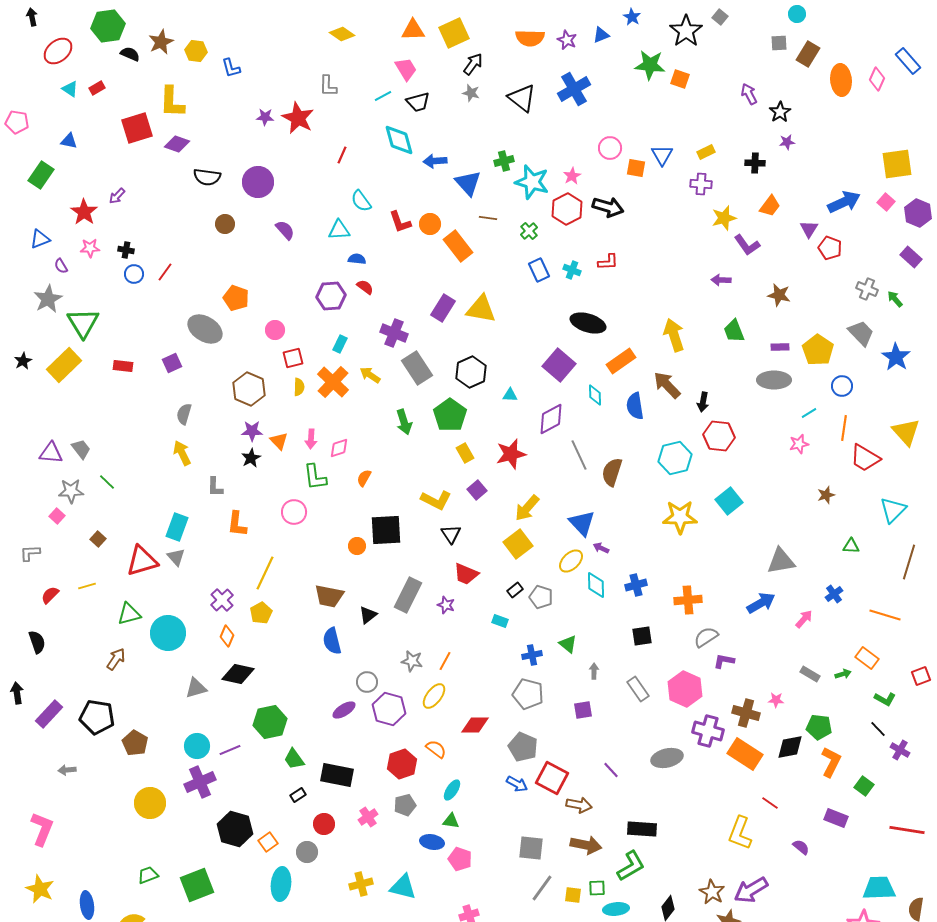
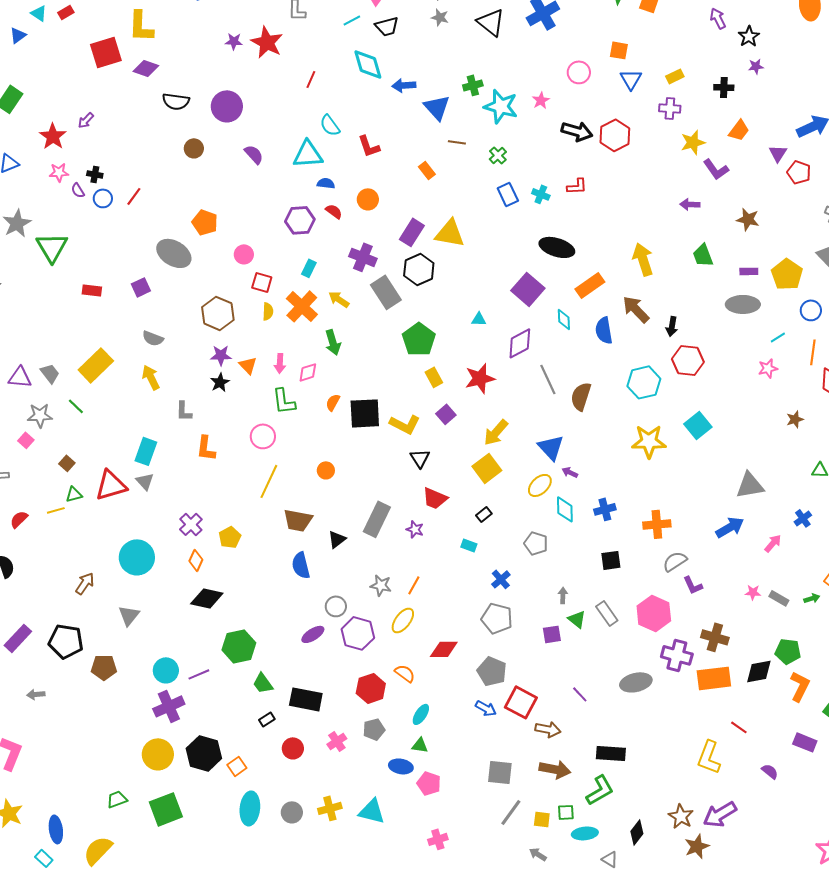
blue triangle: (69, 141) -> (18, 35), moved, turned -48
orange square: (636, 168) -> (619, 50), moved
red hexagon: (567, 209) -> (615, 135), moved
orange circle: (430, 224) -> (368, 199), moved
cyan triangle: (339, 230) -> (308, 154), size x1.4
orange rectangle: (458, 246) -> (427, 170), size x0.6
purple semicircle: (61, 266) -> (78, 190), moved
red square: (293, 358) -> (262, 282), turned 30
yellow rectangle: (64, 365) -> (96, 365), moved
black hexagon: (471, 372) -> (419, 269), moved
gray semicircle: (184, 414) -> (153, 338), turned -85
green arrow: (404, 422) -> (333, 342), moved
black square: (386, 530) -> (365, 413), moved
yellow line: (265, 573) -> (269, 481), moved
gray pentagon: (541, 597) -> (536, 543), moved
green triangle: (129, 614) -> (74, 494), moved, size x0.7
green triangle: (568, 644) -> (577, 619), moved
blue cross: (532, 655) -> (501, 579), turned -30
purple L-shape: (724, 661) -> (693, 585), turned -125
gray triangle: (196, 688) -> (129, 615), moved, turned -35
pink star: (776, 700) -> (753, 592), moved
brown pentagon: (135, 743) -> (104, 667), turned -30
orange rectangle: (745, 754) -> (714, 678), turned -40
yellow circle: (150, 803) -> (158, 754), moved
gray circle: (307, 852) -> (292, 812), moved

